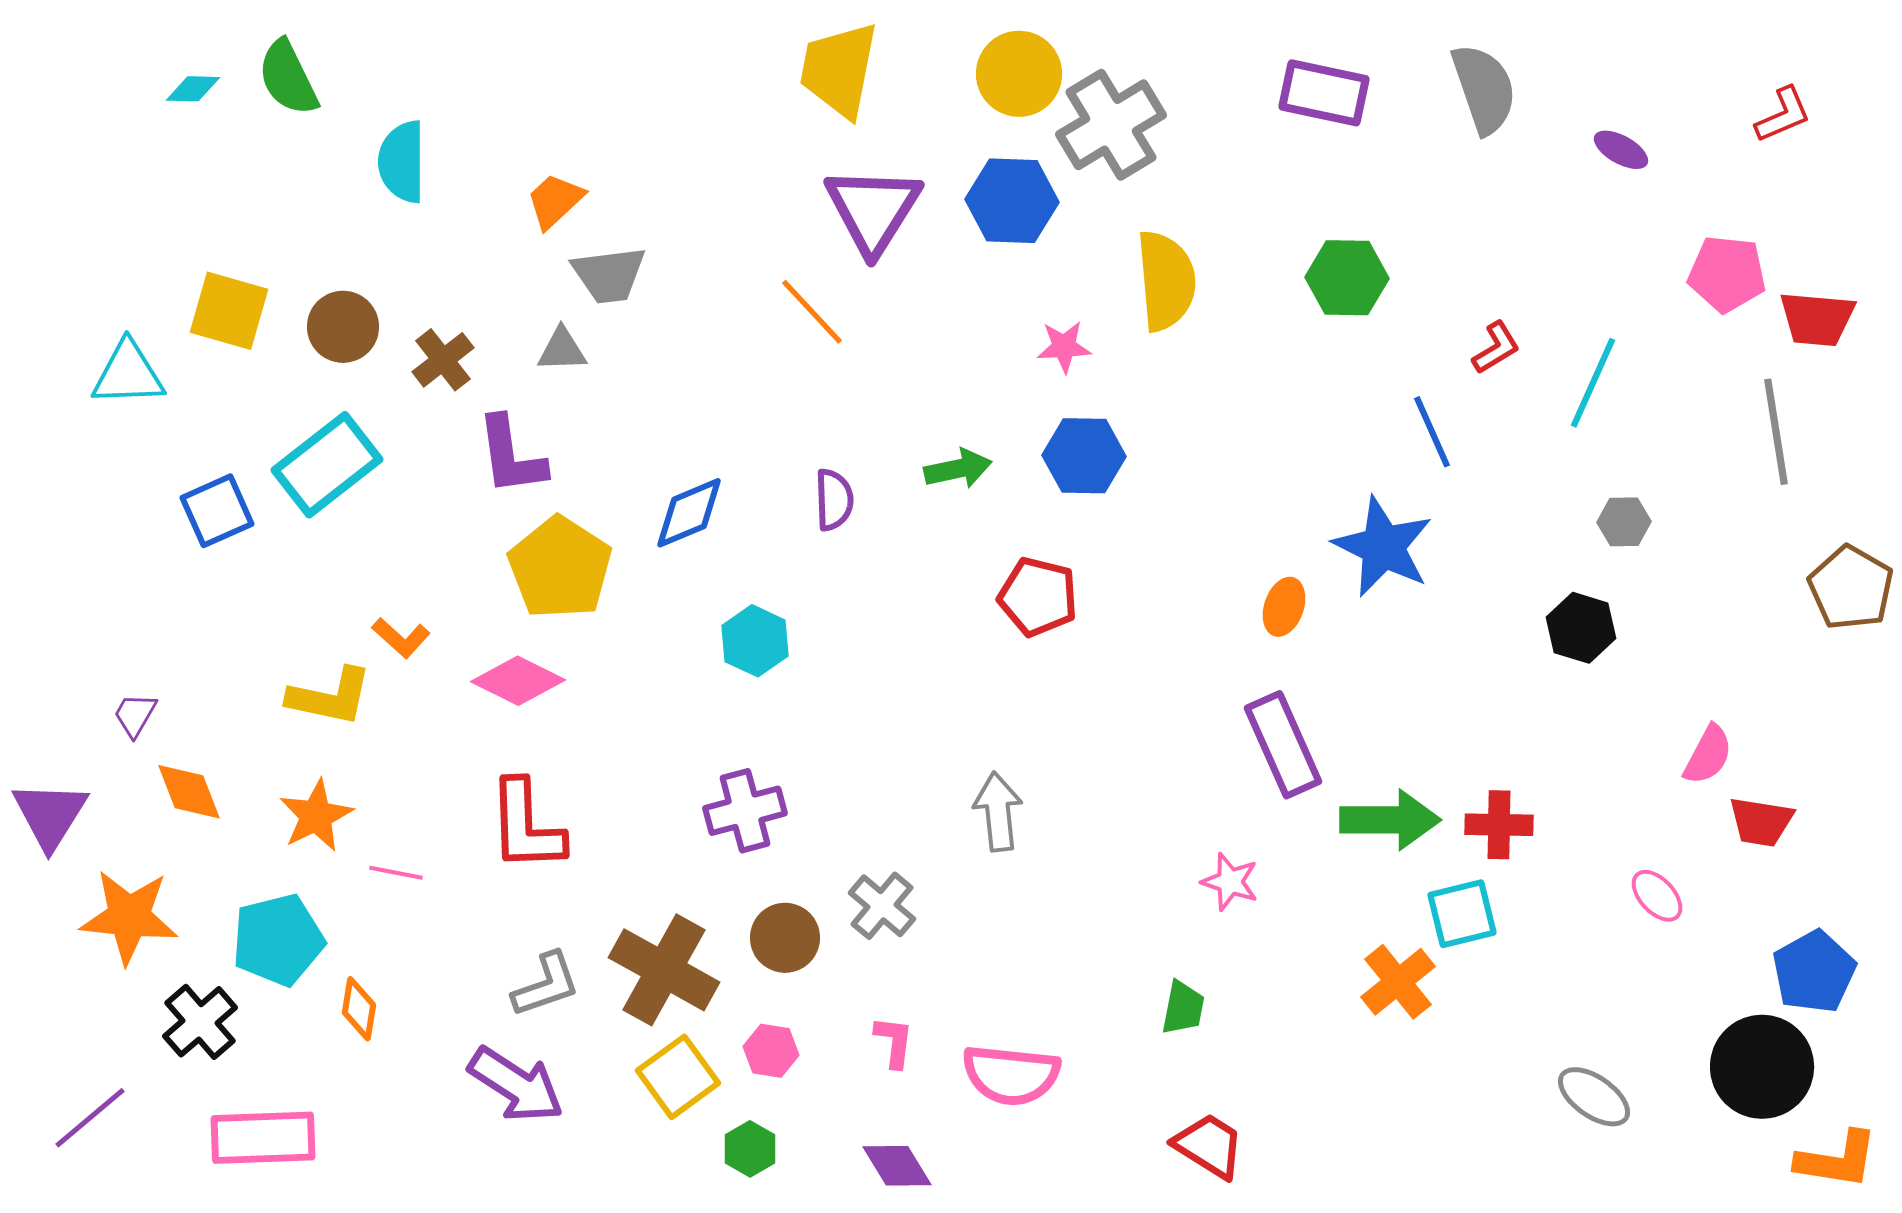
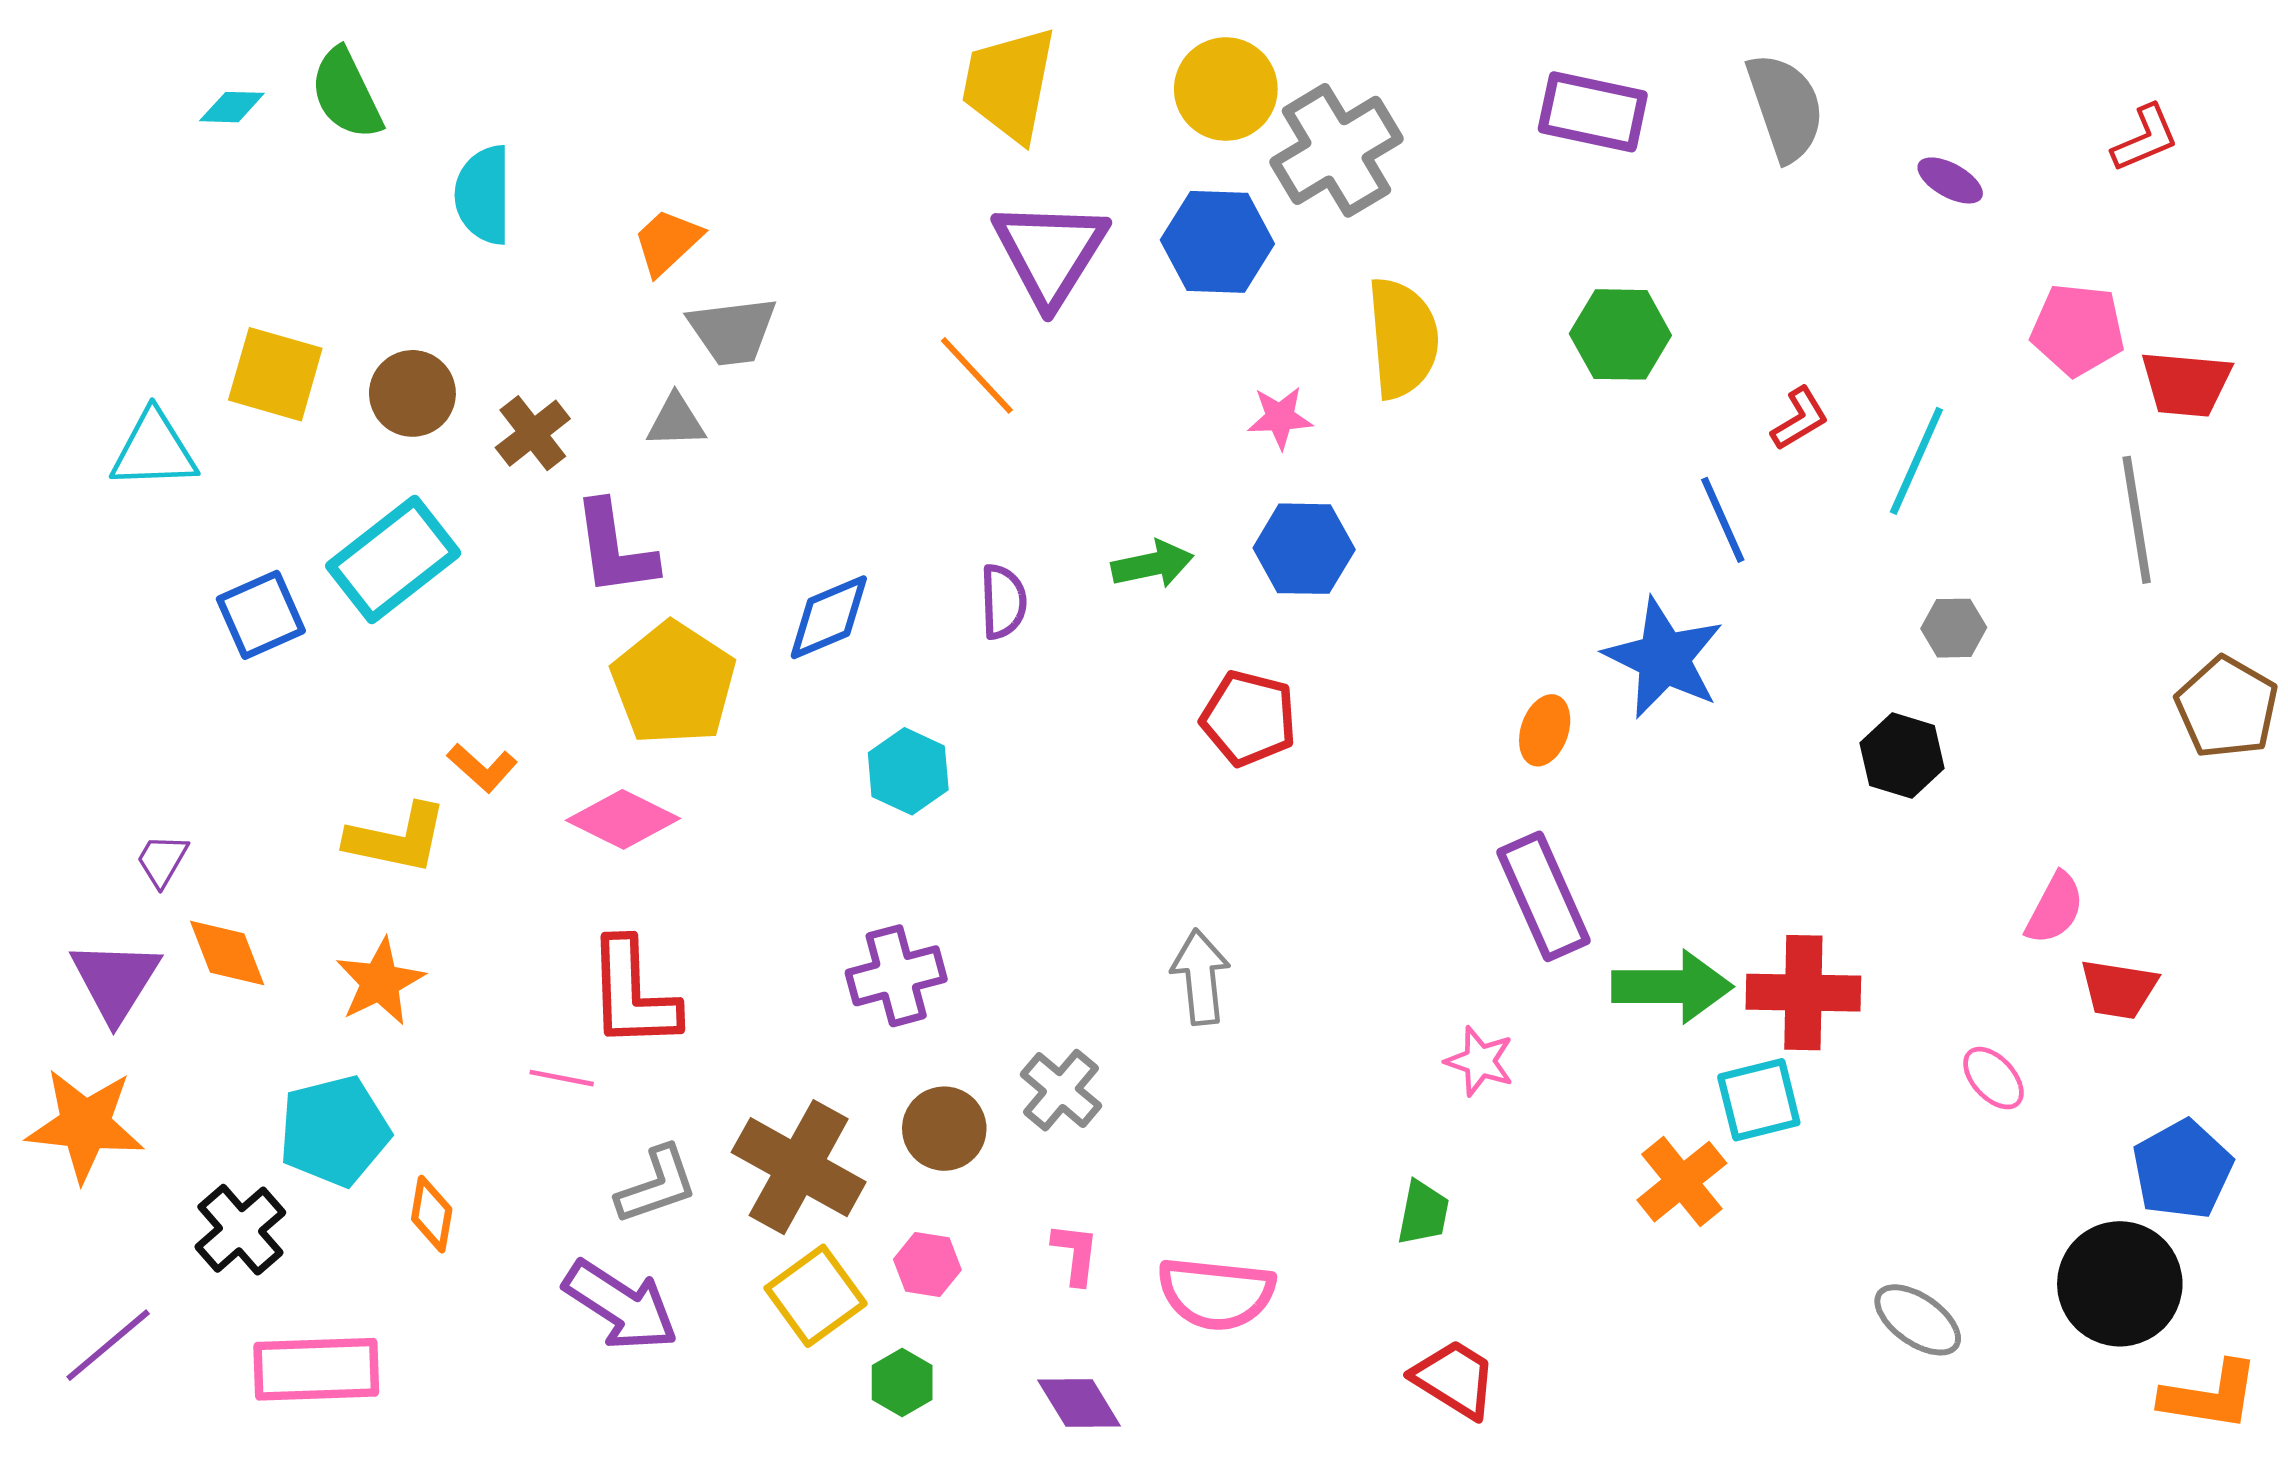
purple triangle: (50, 815) -> (115, 981), moved
red cross: (1499, 825) -> (1803, 993), size x1.4
pink line: (396, 873) -> (562, 1078), moved
orange star: (129, 917) -> (85, 1125), moved

